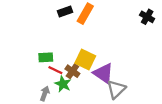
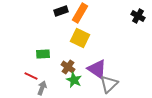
yellow square: (85, 59) -> (80, 38), moved
red line: (55, 70) -> (31, 76), moved
green star: (63, 84) -> (74, 80), moved

